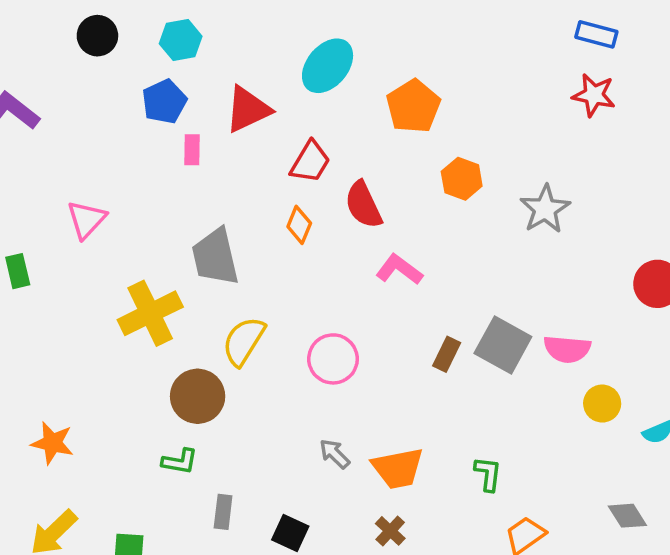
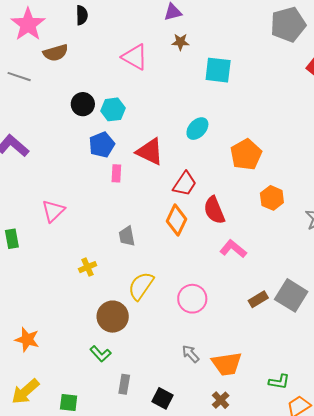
black circle: (97, 36) -> (83, 104), moved
cyan ellipse: (328, 66) -> (197, 129), size x0.7
red triangle: (248, 109) -> (150, 152), turned 48
orange diamond: (299, 225) -> (176, 220), size x1.4
gray trapezoid: (215, 257) -> (127, 236), size x0.6
yellow cross: (150, 313) -> (88, 267), size x0.5
brown rectangle: (447, 354) -> (258, 299), turned 30
green L-shape: (180, 461) -> (100, 354), turned 35
green L-shape: (488, 474) -> (279, 382), moved, turned 90

